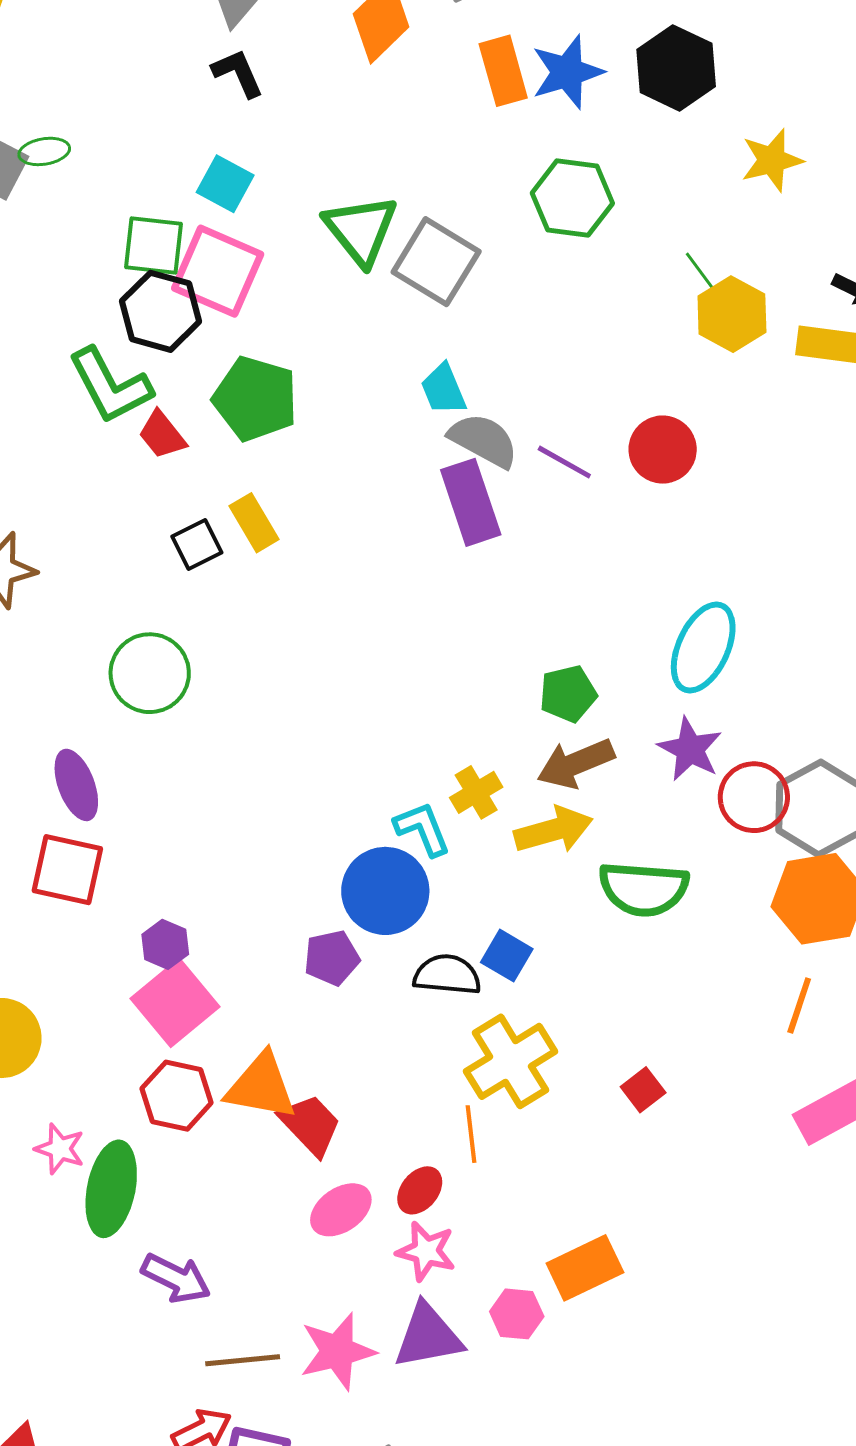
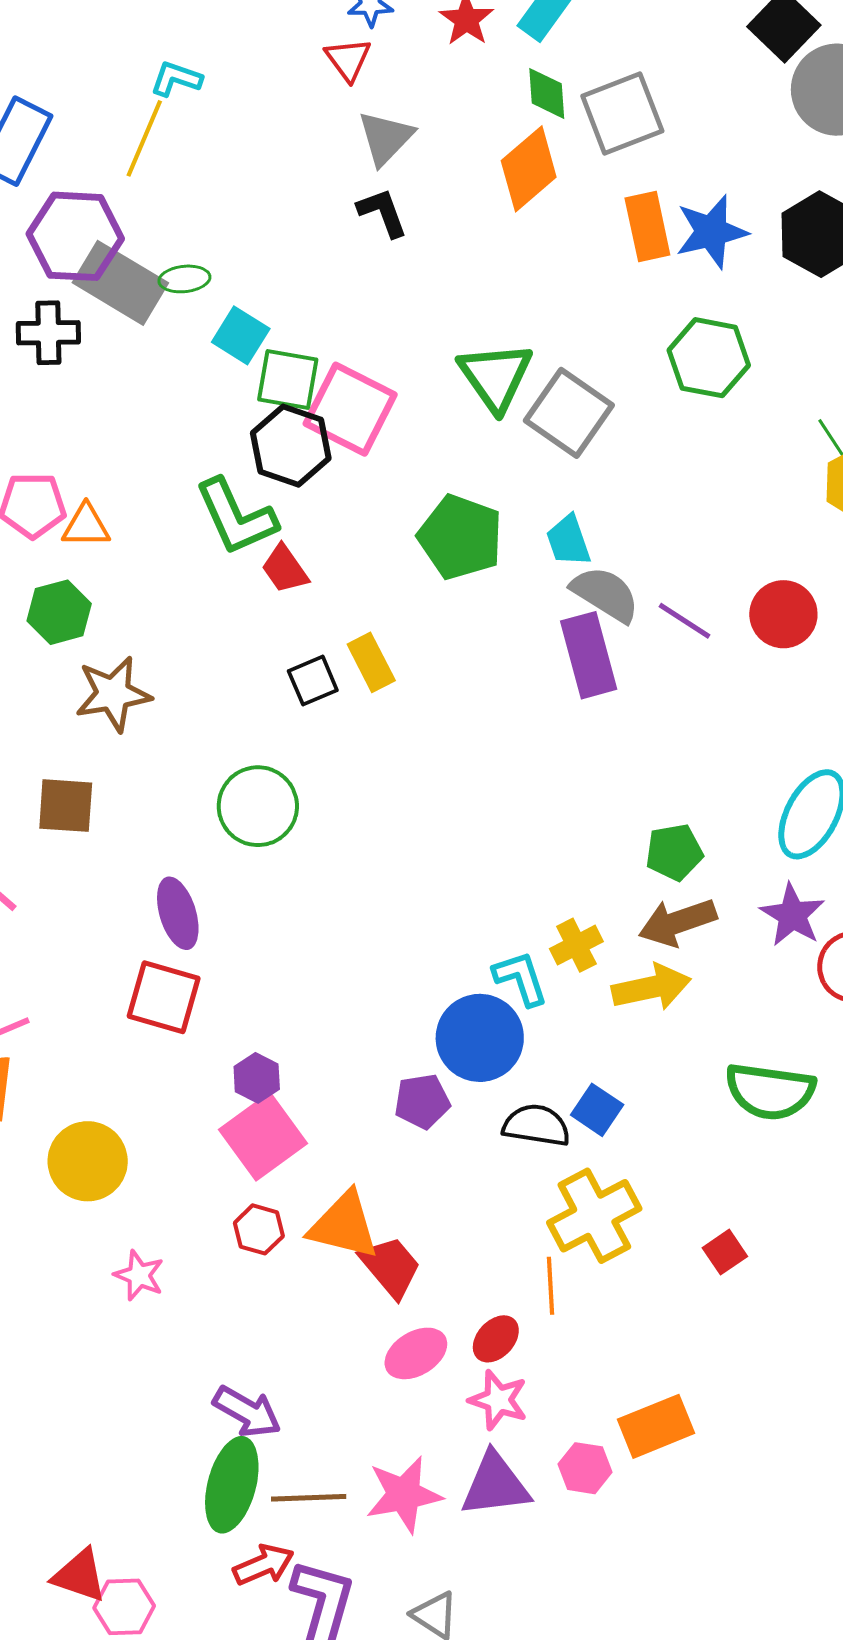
cyan square: (225, 184) -> (241, 335), moved
green pentagon: (255, 399) -> (460, 537), moved
green semicircle: (644, 889) -> (770, 1091), moved
red hexagon: (177, 1096) -> (259, 1229), size x0.7
green ellipse: (111, 1189) -> (232, 1485), moved

